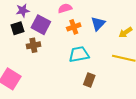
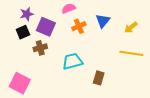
cyan trapezoid: (79, 54) -> (72, 61), moved

